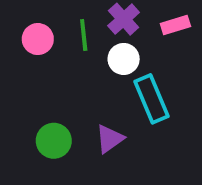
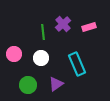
pink circle: (38, 39) -> (14, 54), moved
white circle: (124, 59) -> (41, 58), moved

